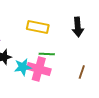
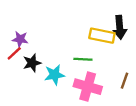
yellow rectangle: (38, 27) -> (102, 36), moved
pink cross: (39, 69) -> (88, 87), moved

